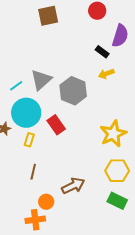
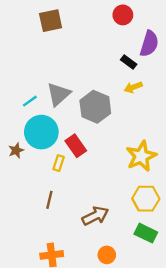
brown square: (48, 16) -> (51, 21), moved
yellow rectangle: (29, 140) -> (59, 163), moved
orange circle: (46, 202) -> (107, 255), moved

